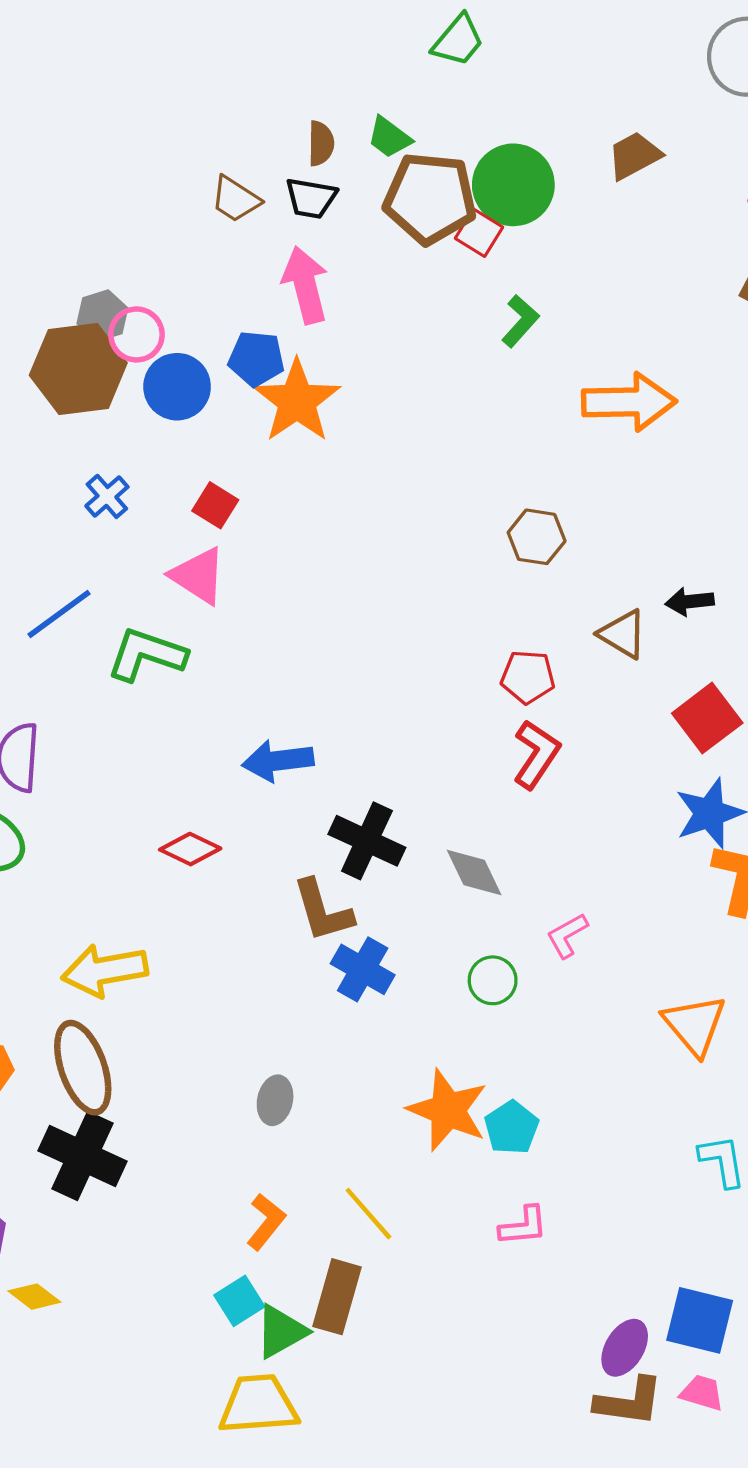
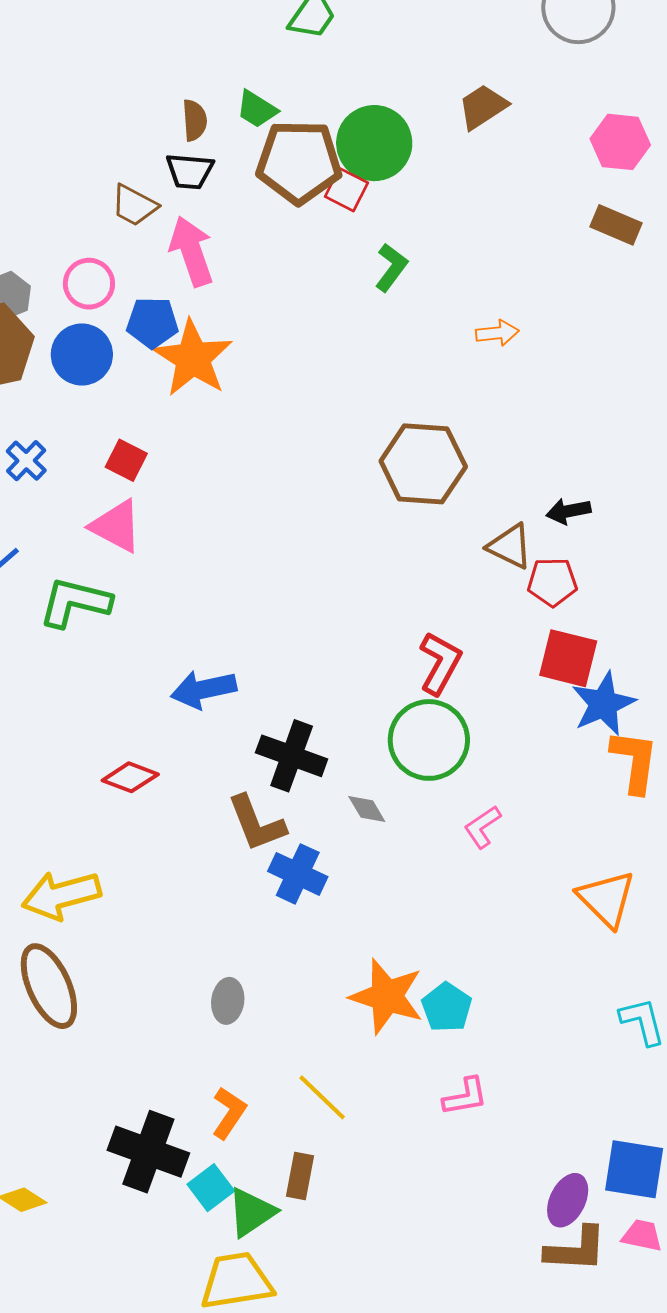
brown trapezoid: (235, 199) -> (134, 205), moved
pink circle: (136, 334) -> (89, 284), moved
orange arrow: (629, 402) -> (497, 333), size x0.5
brown hexagon: (537, 537) -> (423, 464), size x1.6
red pentagon: (528, 677) -> (552, 582), moved
red square: (707, 718) -> (568, 658), moved, turned -34
gray diamond: (474, 872) -> (367, 809), moved, size x0.7
green circle: (493, 980) -> (429, 740), moved, size x1.8
black cross: (83, 1156) -> (148, 1152), moved
brown rectangle: (337, 1297) -> (300, 1176), size x0.7

